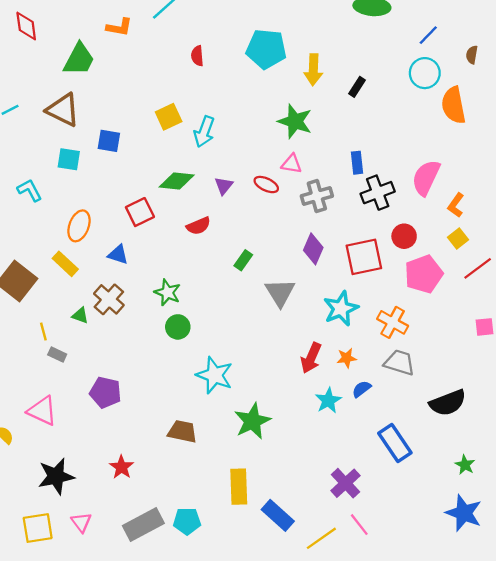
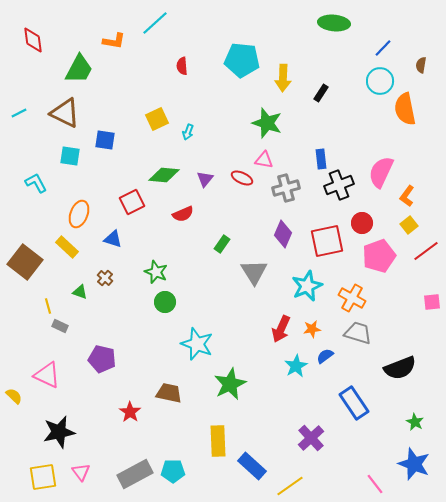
cyan arrow: (204, 132) -> (188, 132), size x0.6
brown cross: (109, 299) -> (105, 278), size x0.6
red star: (122, 467) -> (130, 412), moved
pink line: (359, 525) -> (375, 484), moved

